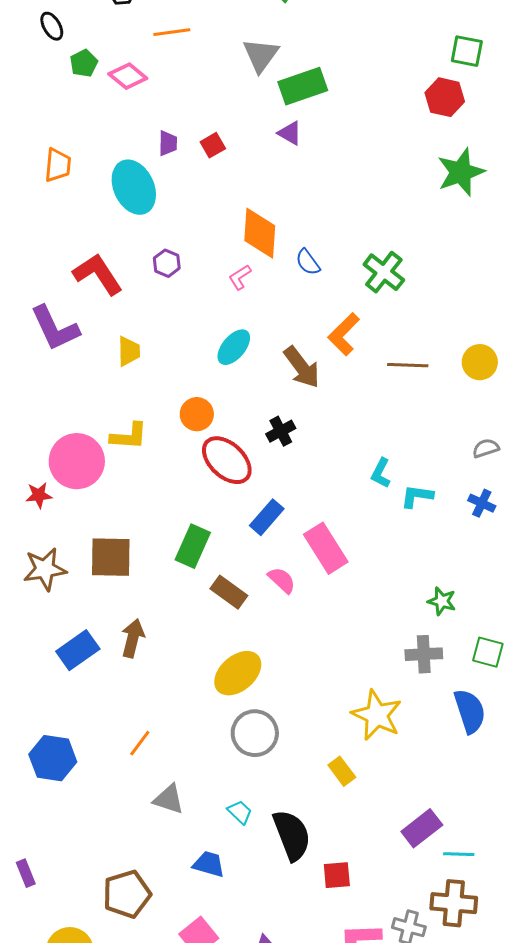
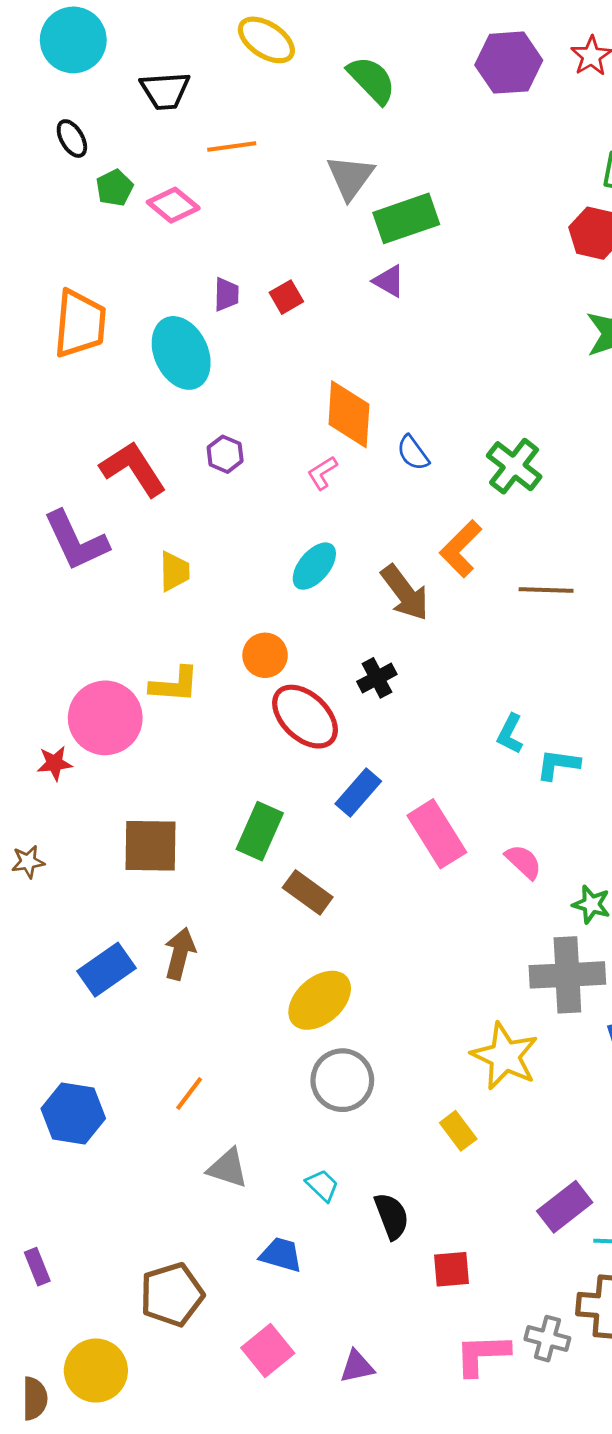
orange trapezoid: (58, 165) -> (80, 324), size x1.5
brown star: (45, 569) -> (28, 862), moved, size x0.6
pink semicircle: (282, 580) -> (523, 862), moved
gray cross: (424, 654) -> (567, 975), size x1.5
black semicircle: (292, 835) -> (392, 1216), size x0.7

